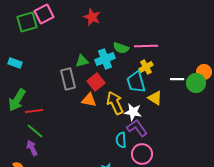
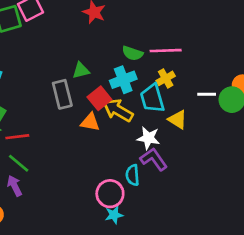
cyan cross: (105, 59) -> (123, 80), moved
yellow arrow: (115, 103) -> (118, 110), moved, turned -35
pink circle: (142, 154) -> (110, 194), moved

